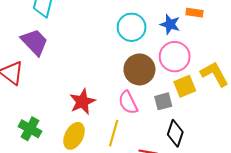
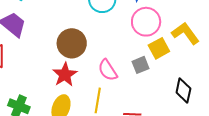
brown circle: (139, 69) -> (72, 43), moved
black diamond: (175, 133) -> (183, 90), moved

